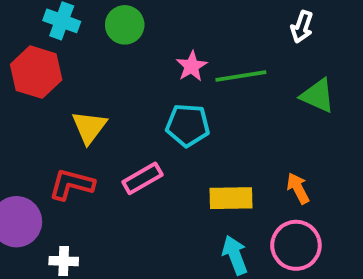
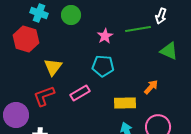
green line: (241, 76) -> (138, 29), moved
red L-shape: (72, 184) -> (44, 96), turned -35
orange arrow: (298, 188) -> (151, 87), moved, turned 70

